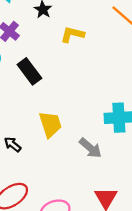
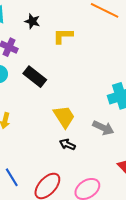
black arrow: (13, 144) -> (67, 144), moved

